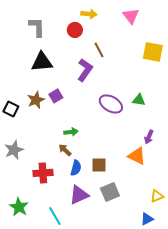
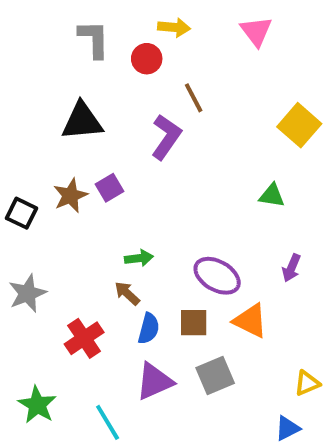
gray L-shape: (37, 27) -> (94, 39), moved
yellow square: (153, 52) -> (299, 125), moved, turned 30
purple ellipse: (111, 104) -> (217, 276), moved
orange triangle: (137, 156) -> (250, 321), moved
red cross: (43, 173) -> (84, 338), turned -30

